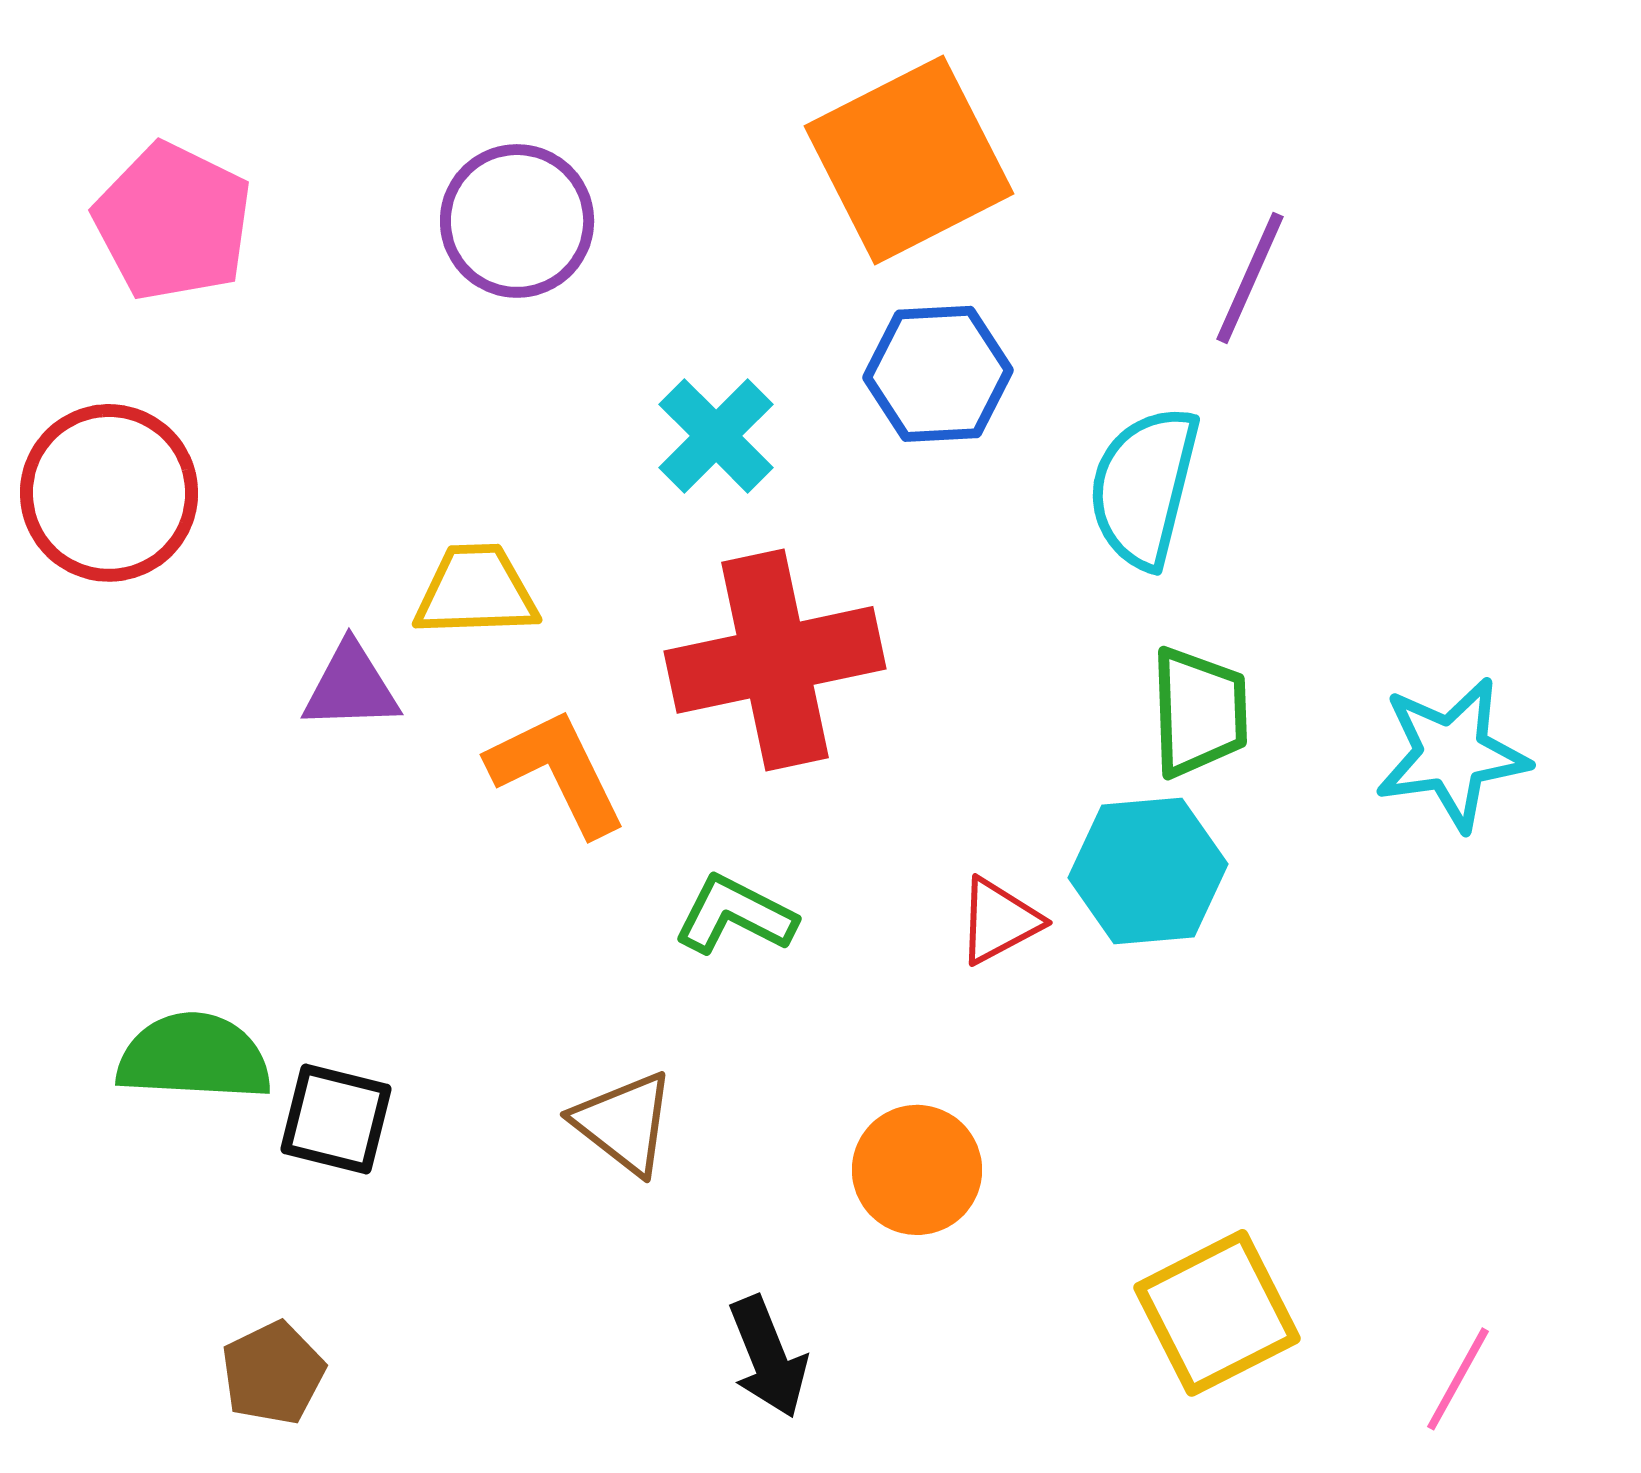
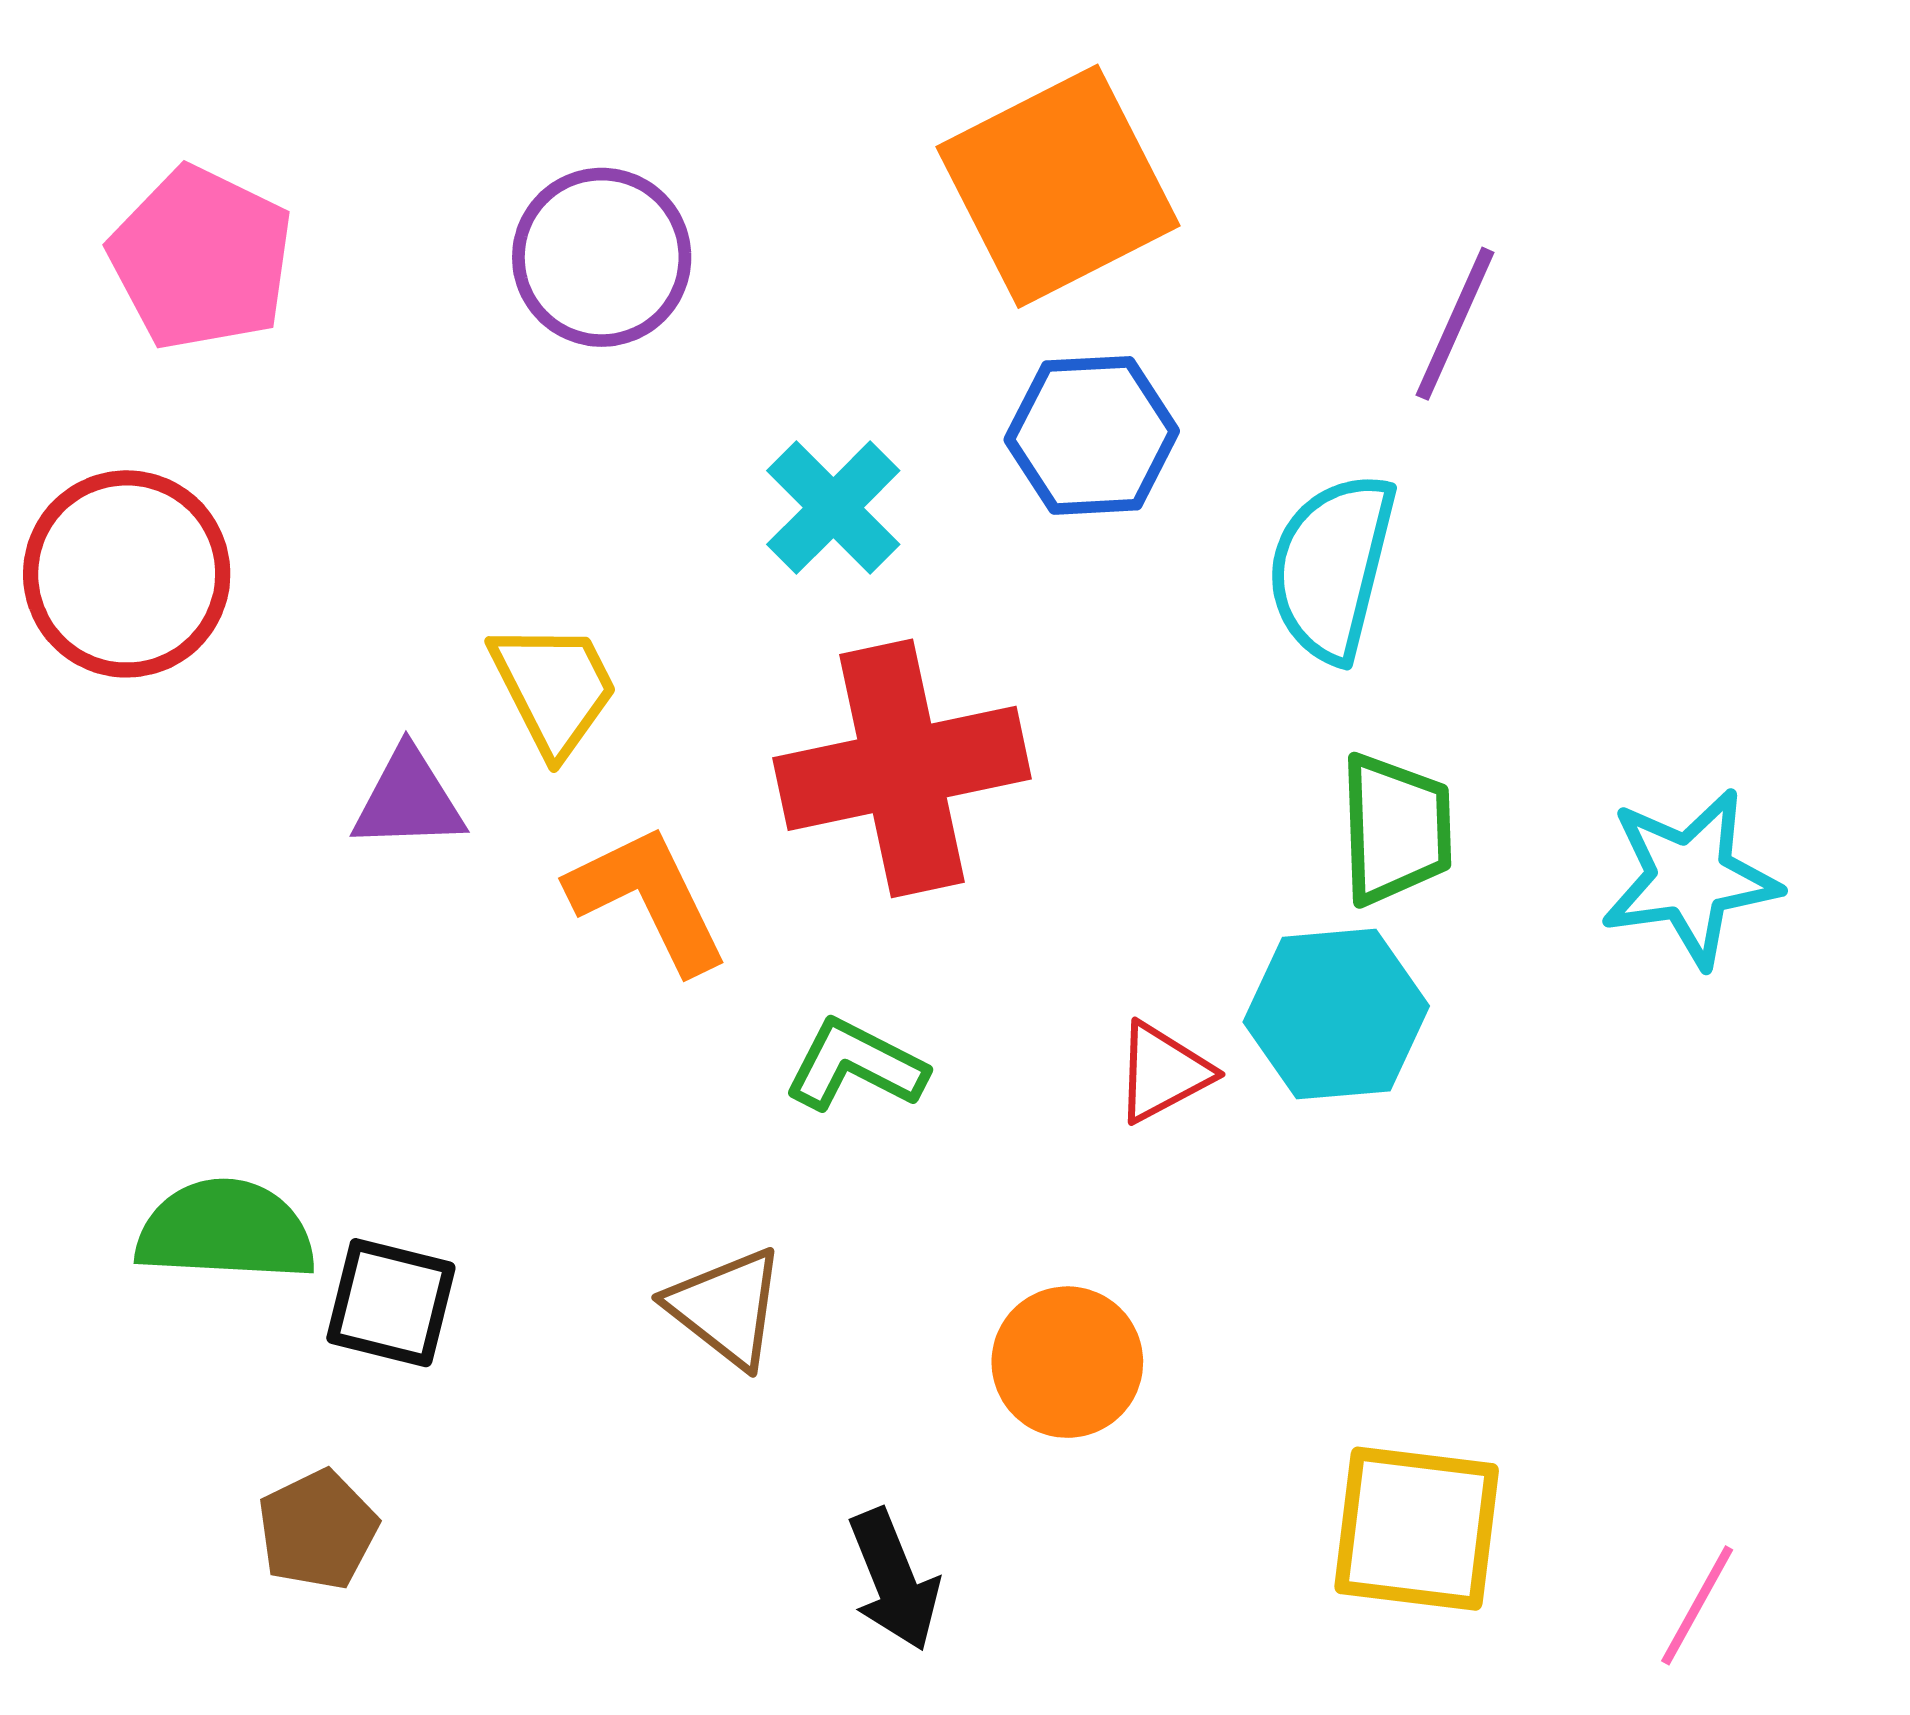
yellow trapezoid: (476, 591) -> (554, 688), turned 65
yellow square: (1217, 1313) -> (1417, 1529), turned 34
brown pentagon: (273, 1373) -> (318, 1530), moved

